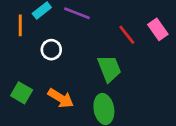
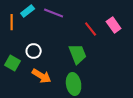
white circle: (51, 50) -> (34, 51), moved
green square: (22, 93) -> (13, 63), moved

